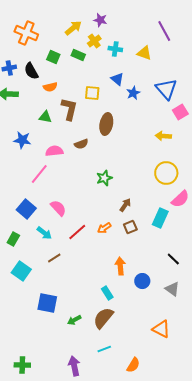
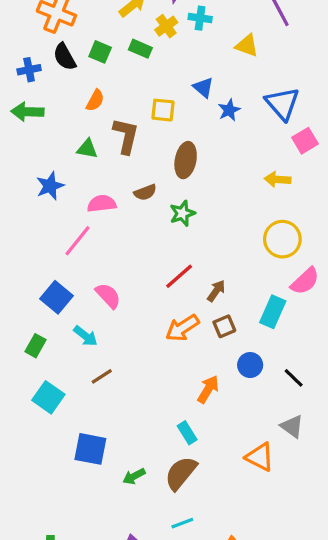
cyan cross: (115, 49) -> (200, 18), moved
black semicircle: (31, 71) -> (65, 57), moved
orange semicircle: (50, 87) -> (95, 100), turned -48
blue star: (22, 140) -> (50, 186), turned -30
green star: (104, 178) -> (182, 213), moved
orange arrow: (104, 228) -> (182, 328), size x1.5
red line: (77, 232) -> (179, 276), moved
orange arrow: (120, 266) -> (208, 389), turned 36
blue circle: (142, 281) -> (250, 365), moved
orange triangle: (161, 329) -> (260, 457), moved

